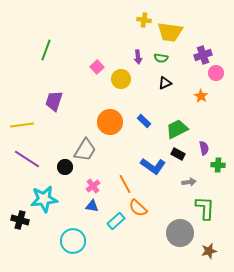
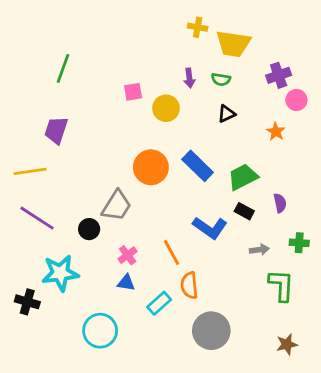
pink square: (97, 67) -> (133, 92), turned 32
purple trapezoid: (54, 101) -> (56, 130), moved
blue rectangle: (144, 121) -> (198, 166), size x1.6
green cross: (218, 165) -> (299, 243), moved
orange semicircle: (138, 208) -> (189, 285), turned 42
gray circle: (180, 233) -> (211, 331), moved

